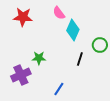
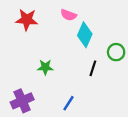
pink semicircle: (59, 13) -> (68, 15), turned -32
purple cross: (21, 75) -> (22, 101), moved

